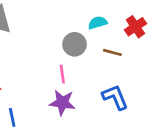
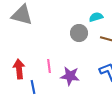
pink line: (62, 74) -> (49, 66), moved

